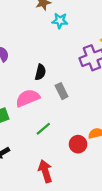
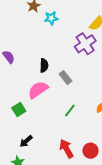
green line: (43, 129) -> (70, 110), moved
red circle: (78, 144) -> (90, 151), moved

